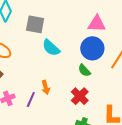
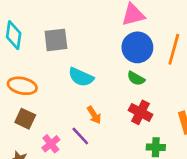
cyan semicircle: (51, 48) -> (81, 77), moved
purple line: (31, 99) -> (80, 136), turned -49

